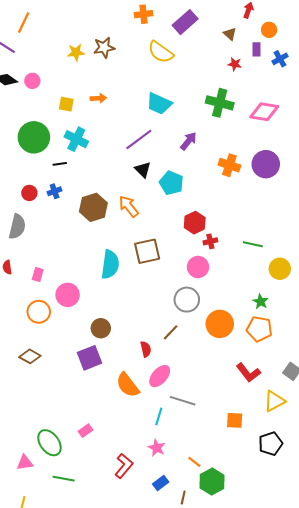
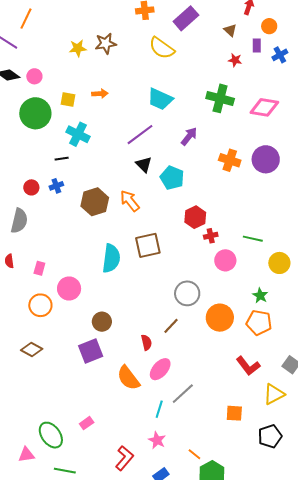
green circle: (34, 137) -> (35, 113), moved
pink circle: (198, 267) -> (225, 260), moved
gray line: (183, 401) -> (183, 394), turned -60

